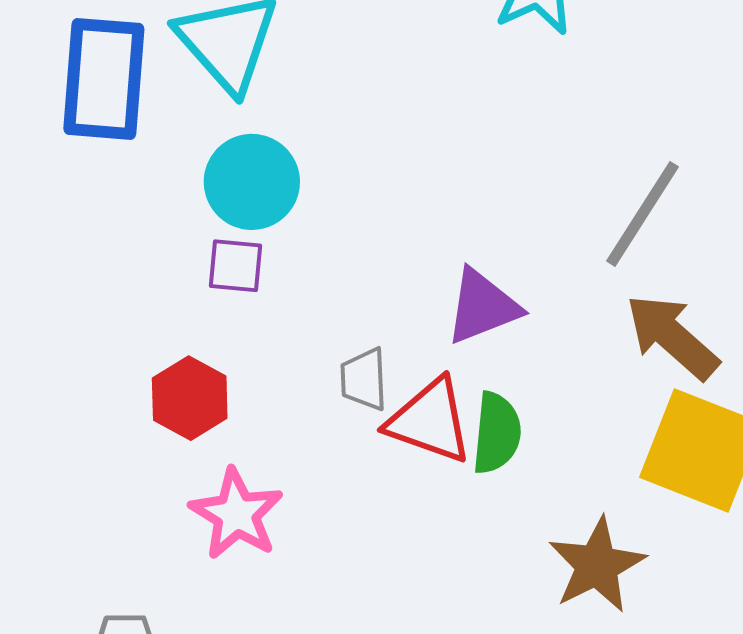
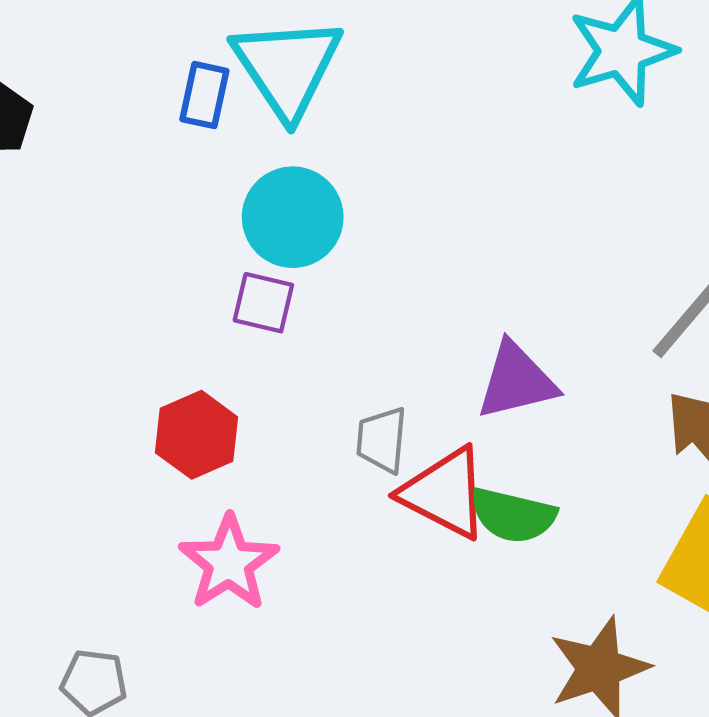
blue rectangle: (104, 79) -> (204, 95), moved, size x0.5
green semicircle: (497, 433) -> (513, 515), turned 90

